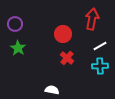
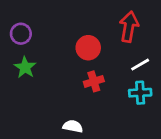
red cross: (67, 58) -> (94, 81), turned 32

